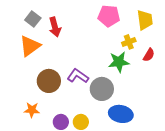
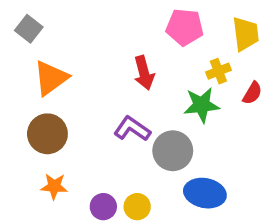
gray square: (33, 19) -> (29, 29), moved
red arrow: (55, 27) -> (144, 73), moved
brown circle: (49, 81) -> (47, 134), moved

